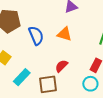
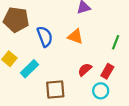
red semicircle: (61, 66) -> (85, 70), moved
cyan rectangle: (22, 77) -> (29, 69), moved

